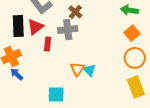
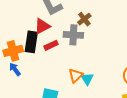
black rectangle: (18, 26) -> (31, 42), moved
red rectangle: (48, 44) -> (51, 45), turned 48

